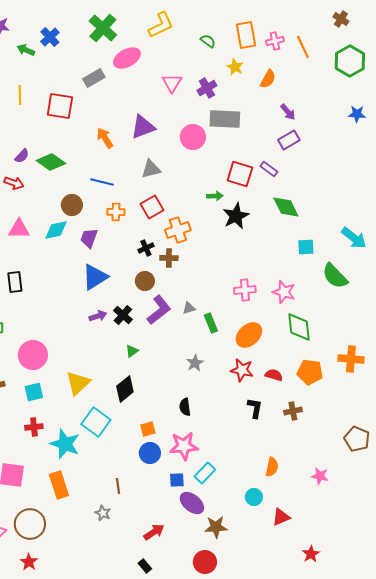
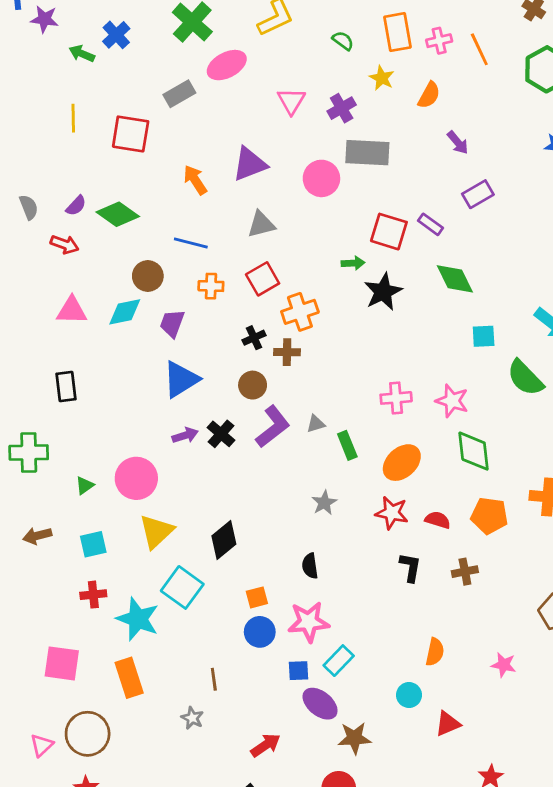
purple rectangle: (289, 140) -> (478, 194), moved
green triangle: (132, 351) -> (85, 486), moved
pink circle: (33, 355) -> (136, 478), moved

